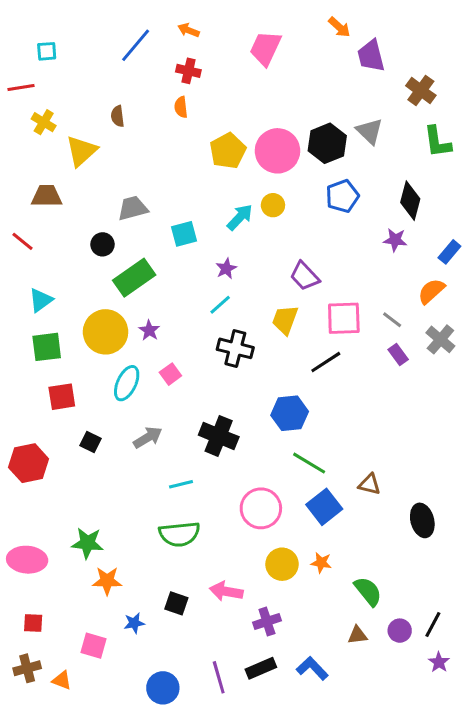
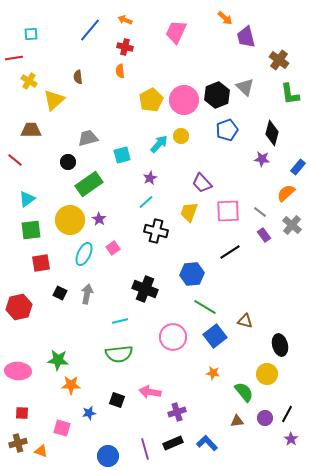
black line: (326, 362) -> (230, 252), moved
gray arrow: (148, 437) -> (87, 294), moved, turned -48
yellow circle: (282, 564) -> (267, 374), moved

